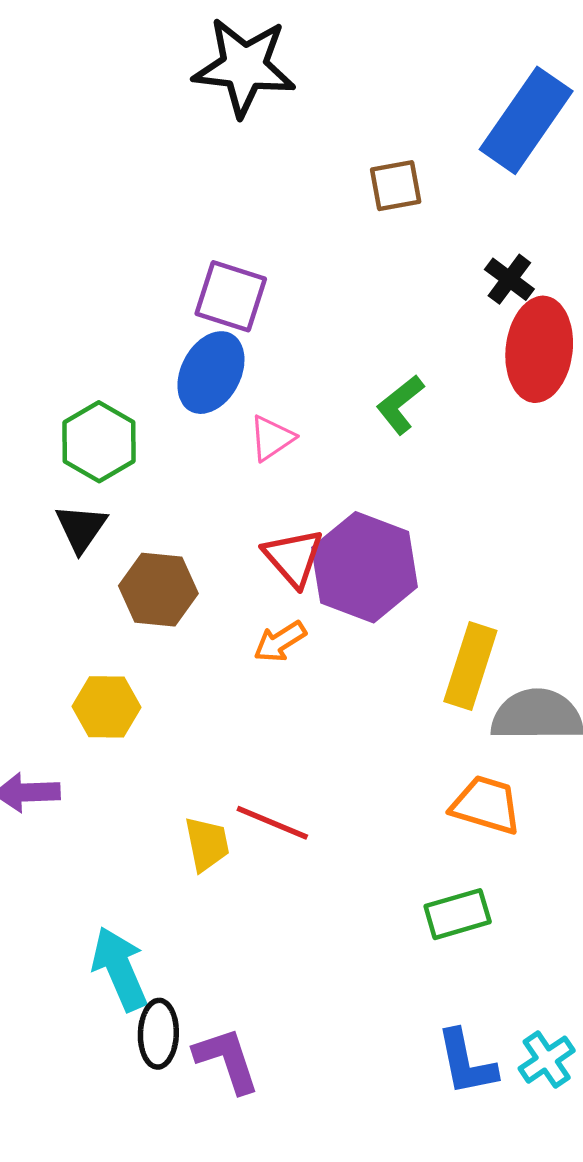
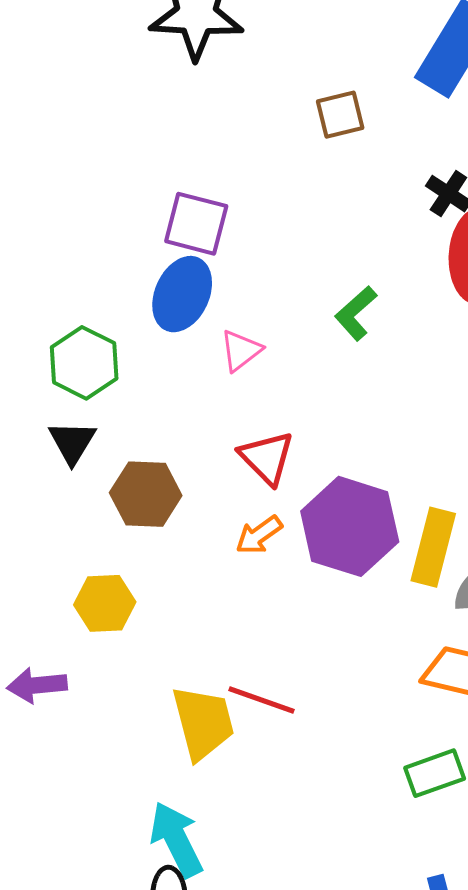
purple hexagon: (365, 567) -> (350, 526), moved
yellow trapezoid: (207, 844) -> (203, 723), size x1.5
cyan arrow: (120, 969) -> (176, 839), moved

